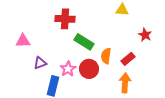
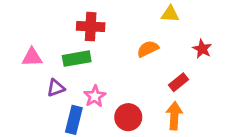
green rectangle: (84, 42) -> (77, 59), moved, turned -42
orange semicircle: (106, 56) -> (148, 49), moved, turned 56
red circle: (89, 69) -> (128, 117), moved

